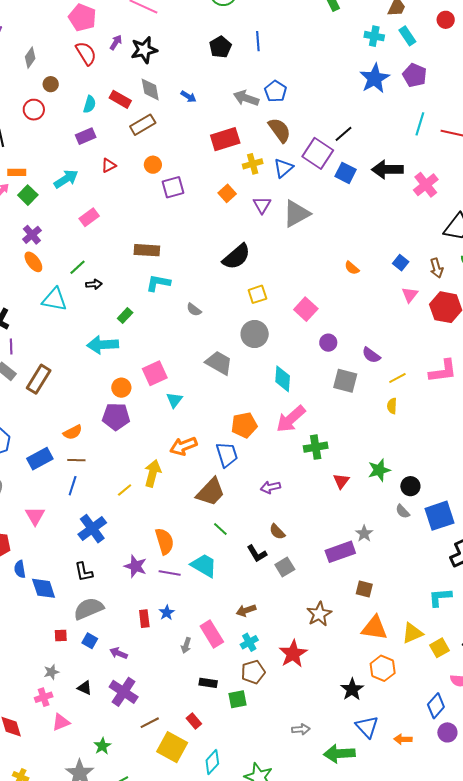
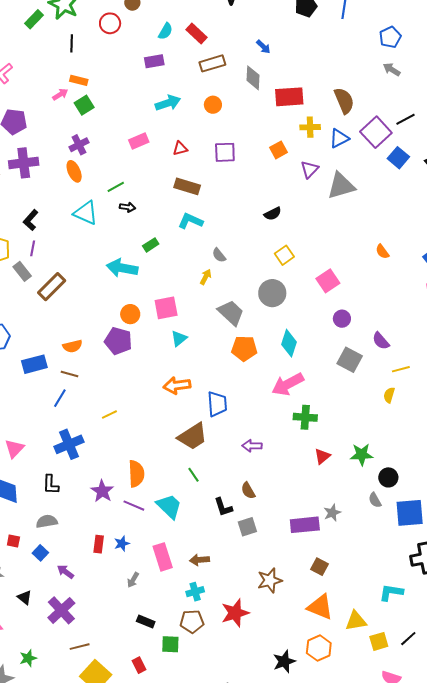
gray diamond: (150, 89) -> (253, 78), moved
blue pentagon: (275, 91) -> (390, 37), moved
gray arrow: (246, 98) -> (392, 70), moved, size x0.7
red triangle: (109, 165) -> (180, 148), moved
cyan arrow: (66, 179) -> (168, 103), moved
purple square: (173, 187) -> (225, 152), moved
black semicircle: (236, 257) -> (273, 214), size x0.6
yellow square: (257, 294) -> (284, 255), turned -30
orange pentagon: (244, 425) -> (244, 348), moved
yellow arrow: (153, 473) -> (206, 277), moved, size x0.6
pink triangle: (35, 516) -> (14, 449), moved
gray semicircle: (89, 609) -> (47, 521), size x0.7
pink rectangle: (212, 634) -> (163, 557), moved
red rectangle: (194, 721) -> (139, 665), moved

